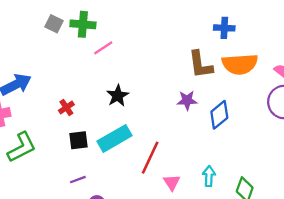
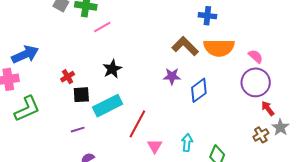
brown L-shape: (200, 65) -> (185, 46), turned 140
black square: (79, 140) -> (81, 95), moved
purple line: (78, 180) -> (78, 130), moved

